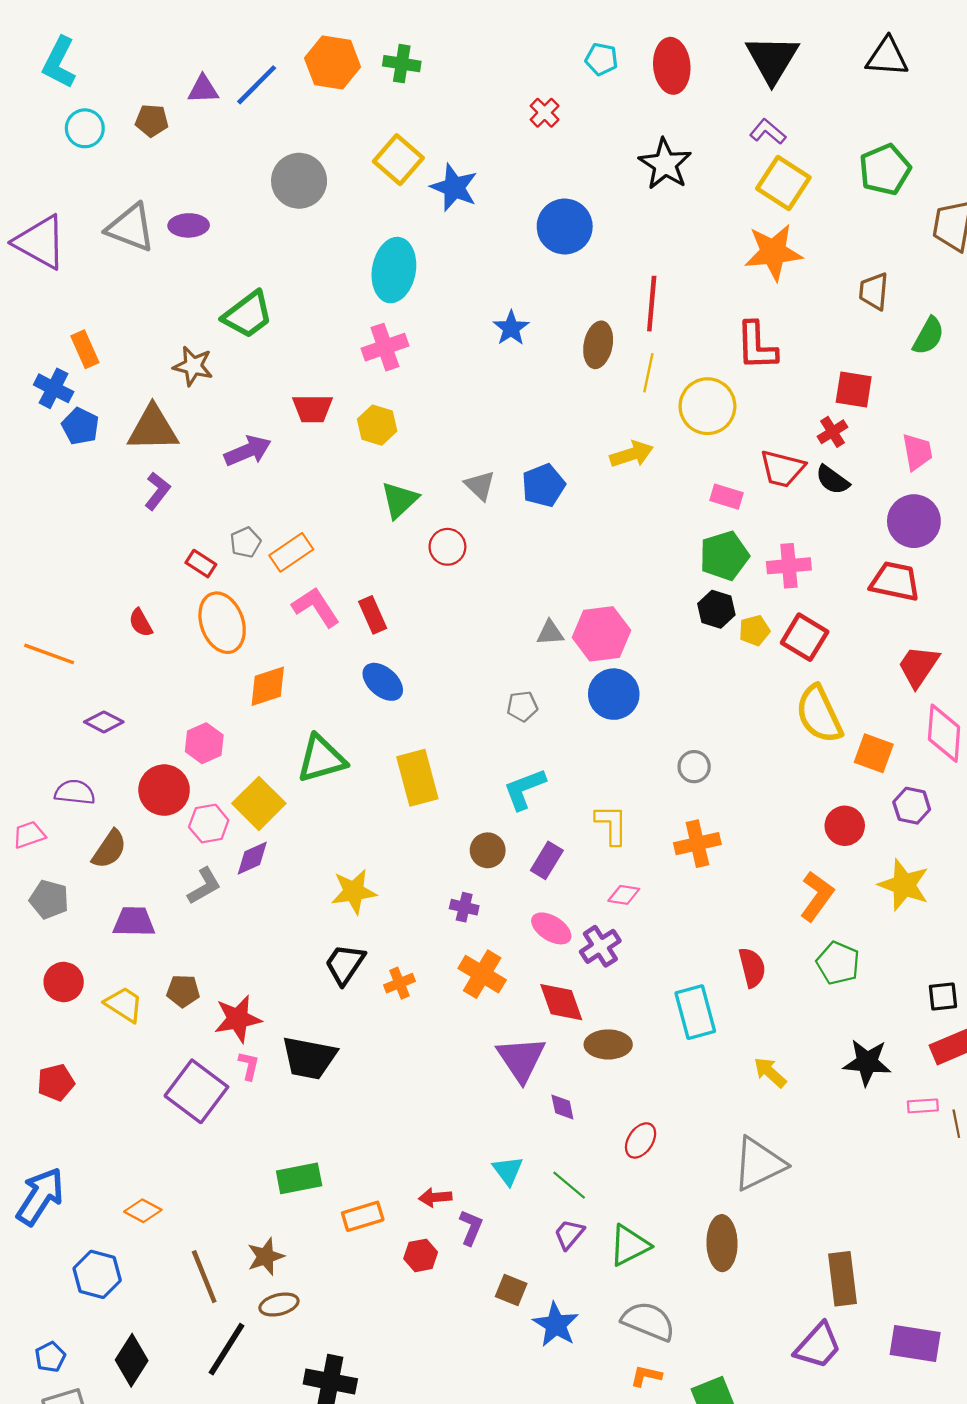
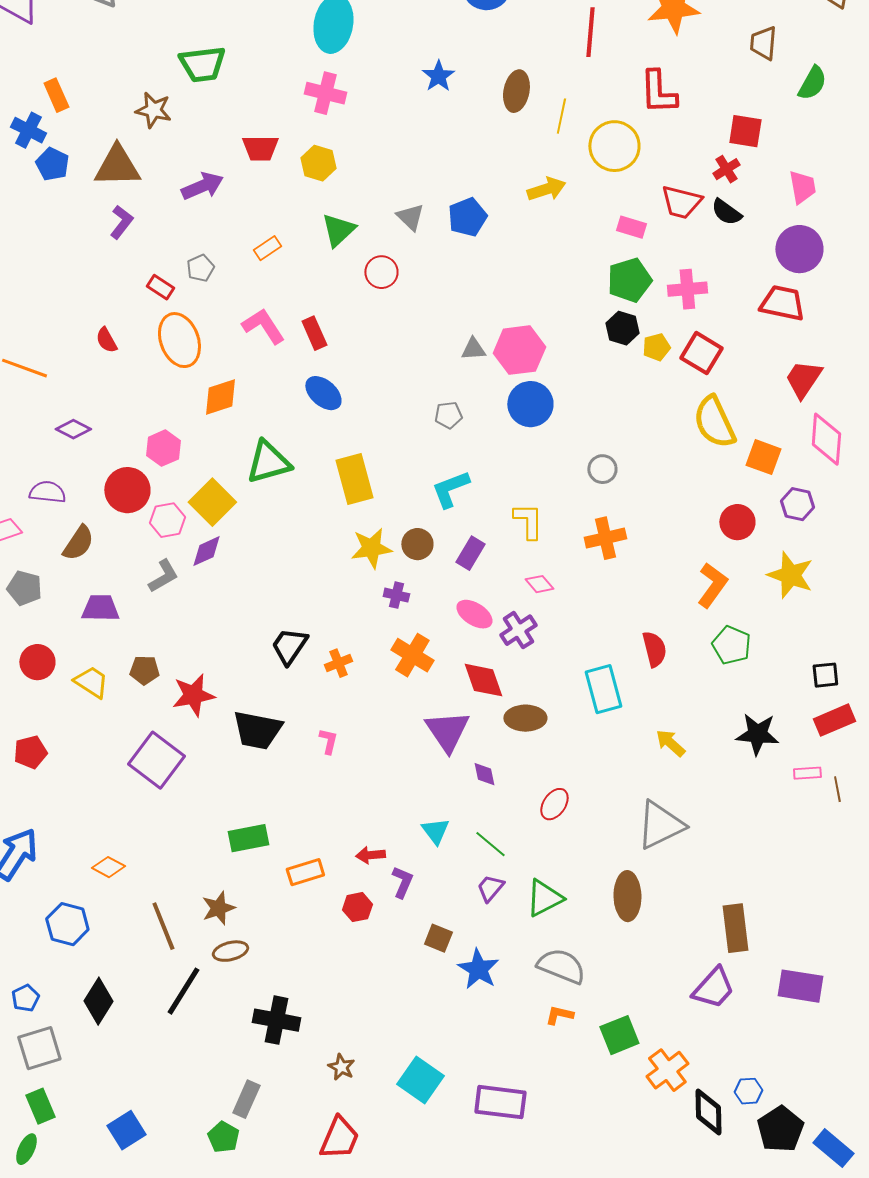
red line: (652, 304) -> (590, 32), moved
green trapezoid: (248, 315) -> (202, 64), turned 30
pink cross: (385, 347) -> (325, 93), turned 33
orange rectangle: (291, 552) -> (267, 248), moved, size x0.7
yellow star: (354, 892) -> (371, 548), moved
pink diamond: (624, 895) -> (539, 584), turned 40
pink L-shape: (249, 1066) -> (328, 741), moved

